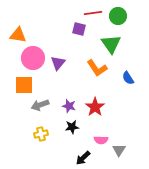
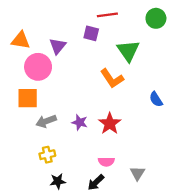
green circle: (118, 16) -> (156, 18), moved
purple triangle: (58, 63) -> (58, 46), moved
blue semicircle: (128, 78) -> (156, 99), moved
black star: (72, 127) -> (58, 181), moved
pink semicircle: (101, 140) -> (106, 162), moved

